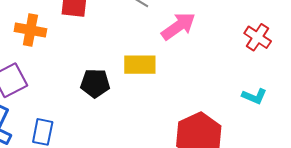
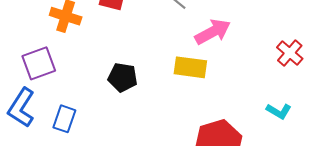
yellow rectangle: (140, 65) -> (190, 67), moved

